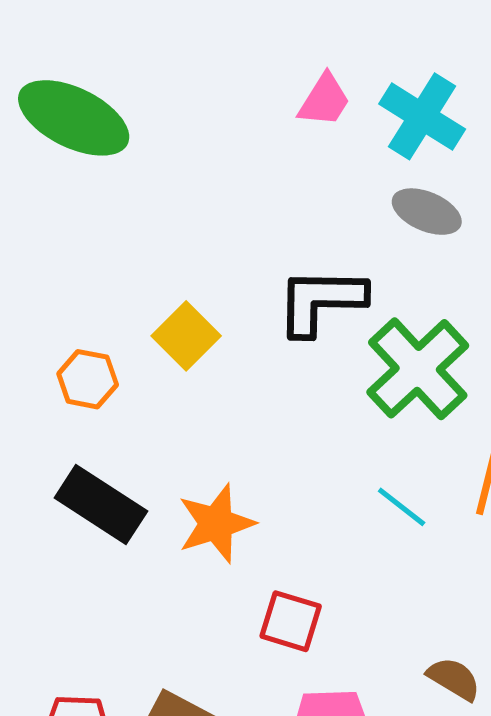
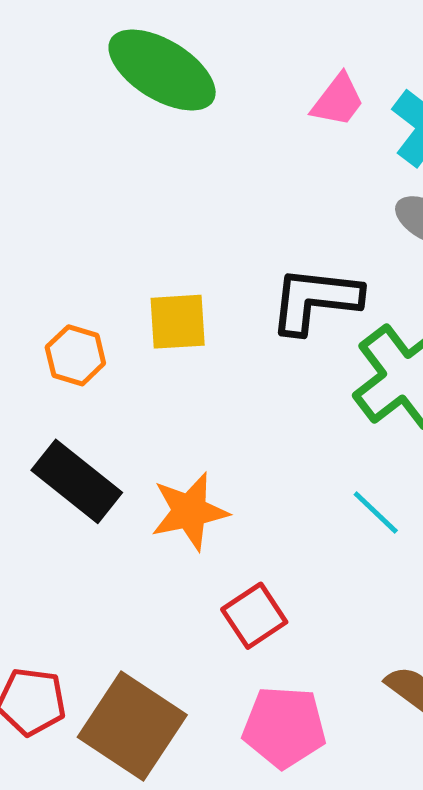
green ellipse: (74, 118) -> (162, 70), moved
yellow square: (186, 336) -> (178, 322), turned 36
red square: (291, 621) -> (254, 616), turned 34

